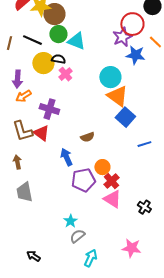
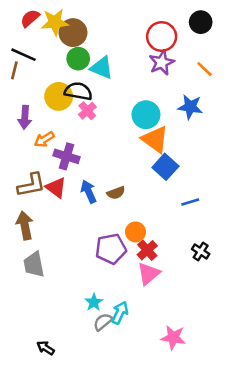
red circle: (132, 24) -> (162, 36), moved
black line: (32, 40) -> (23, 55), moved
blue star: (135, 55) -> (190, 107), moved
black semicircle: (58, 59) -> (78, 91), size x1.5
orange arrow: (23, 96) -> (44, 139), moved
brown L-shape: (22, 131) -> (31, 185), turned -85
blue arrow: (66, 157) -> (89, 192), moved
brown arrow: (17, 162) -> (25, 225), size x1.5
pink triangle: (112, 199) -> (149, 274), turned 48
black cross: (144, 207) -> (201, 251), moved
cyan arrow: (90, 258) -> (120, 313), moved

